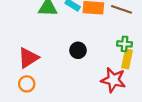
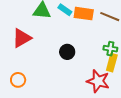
red triangle: (28, 58) -> (22, 38), moved

